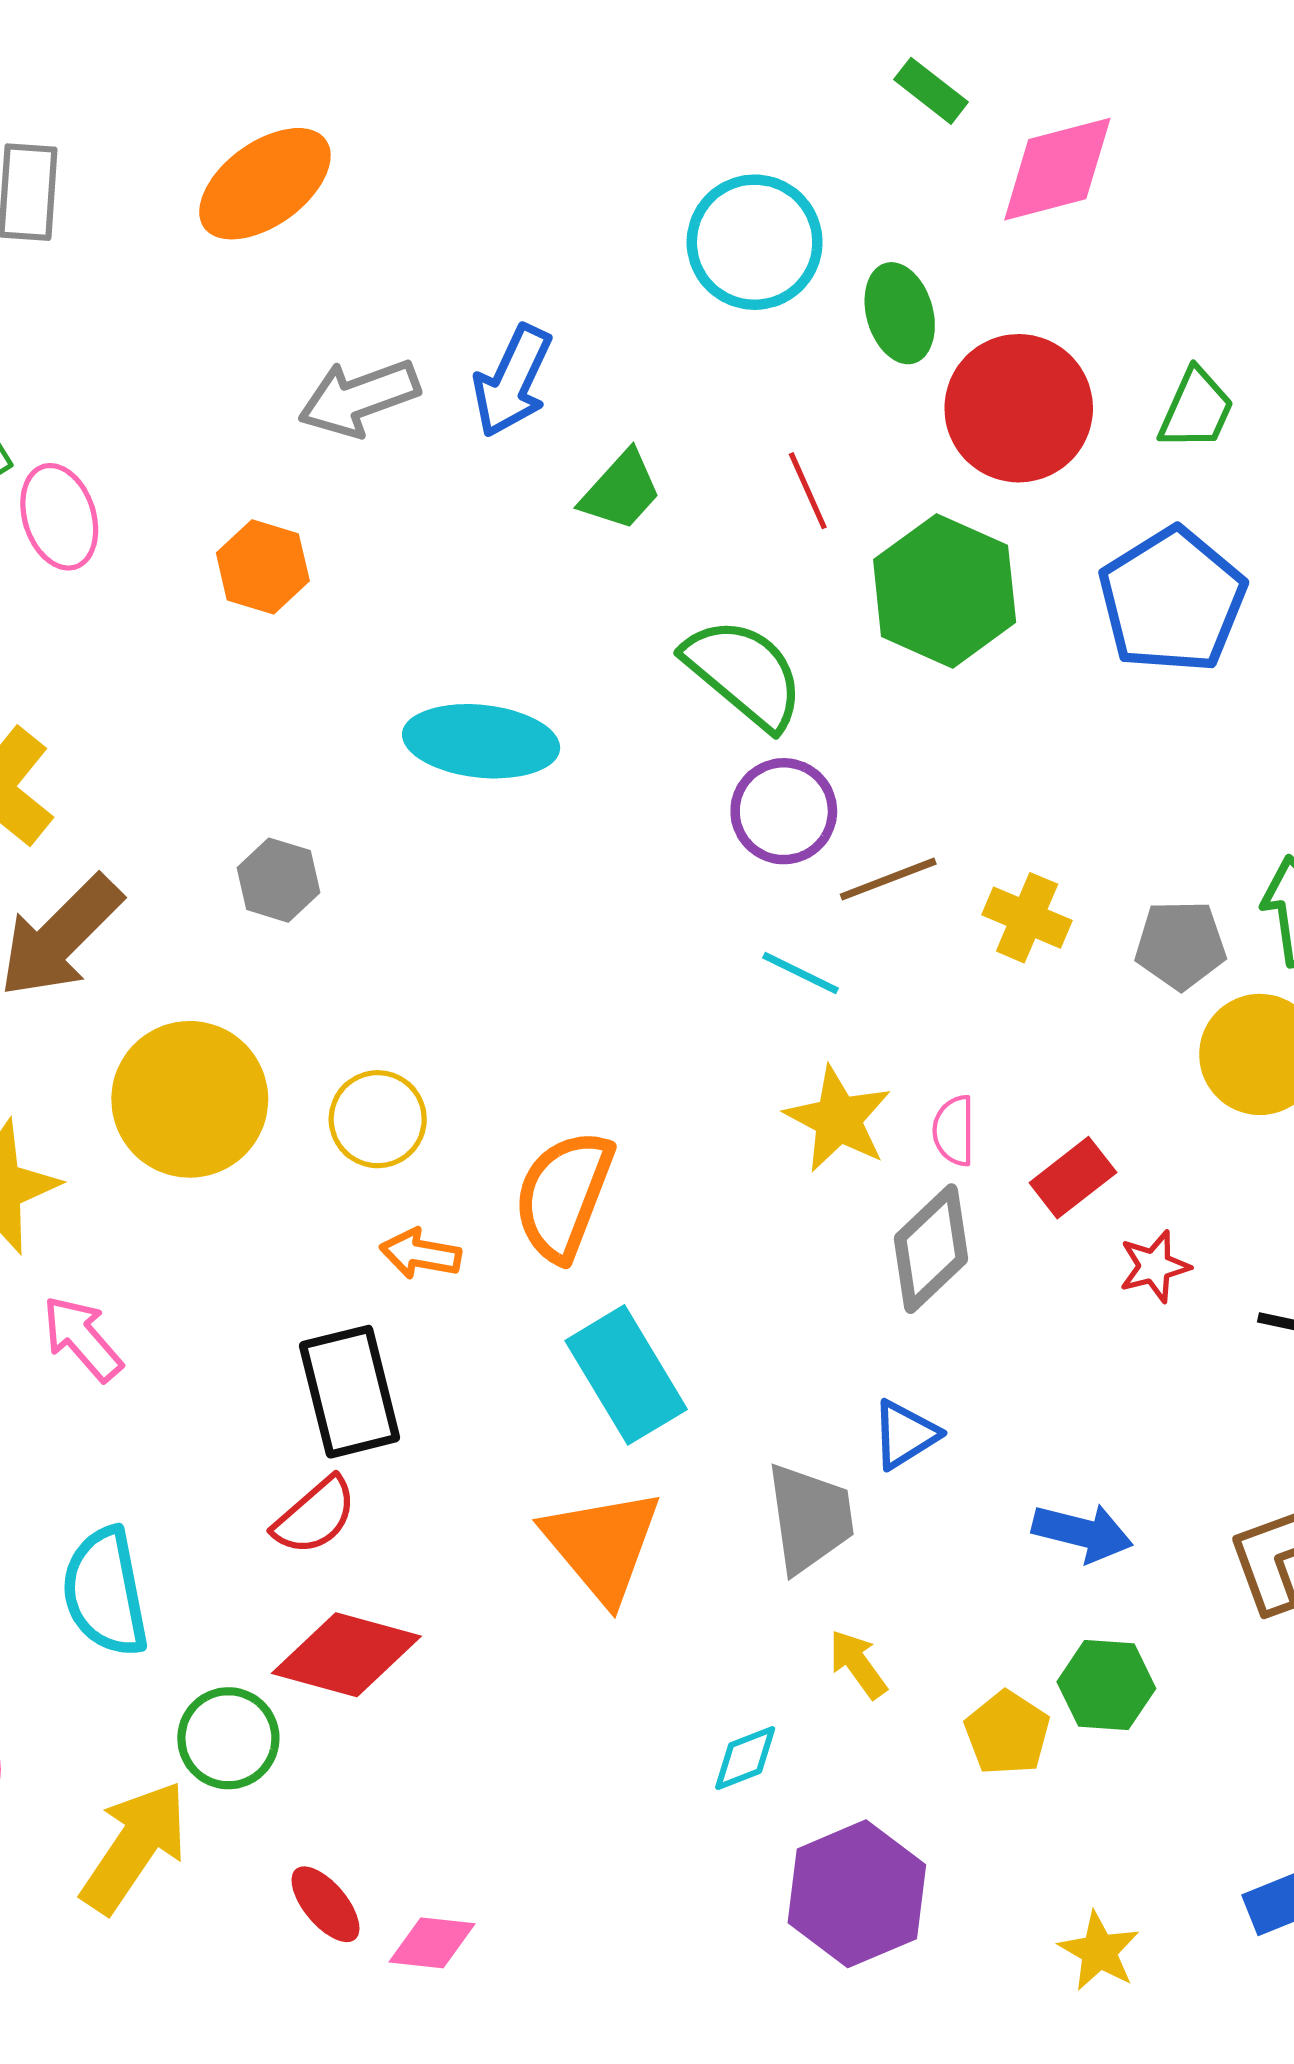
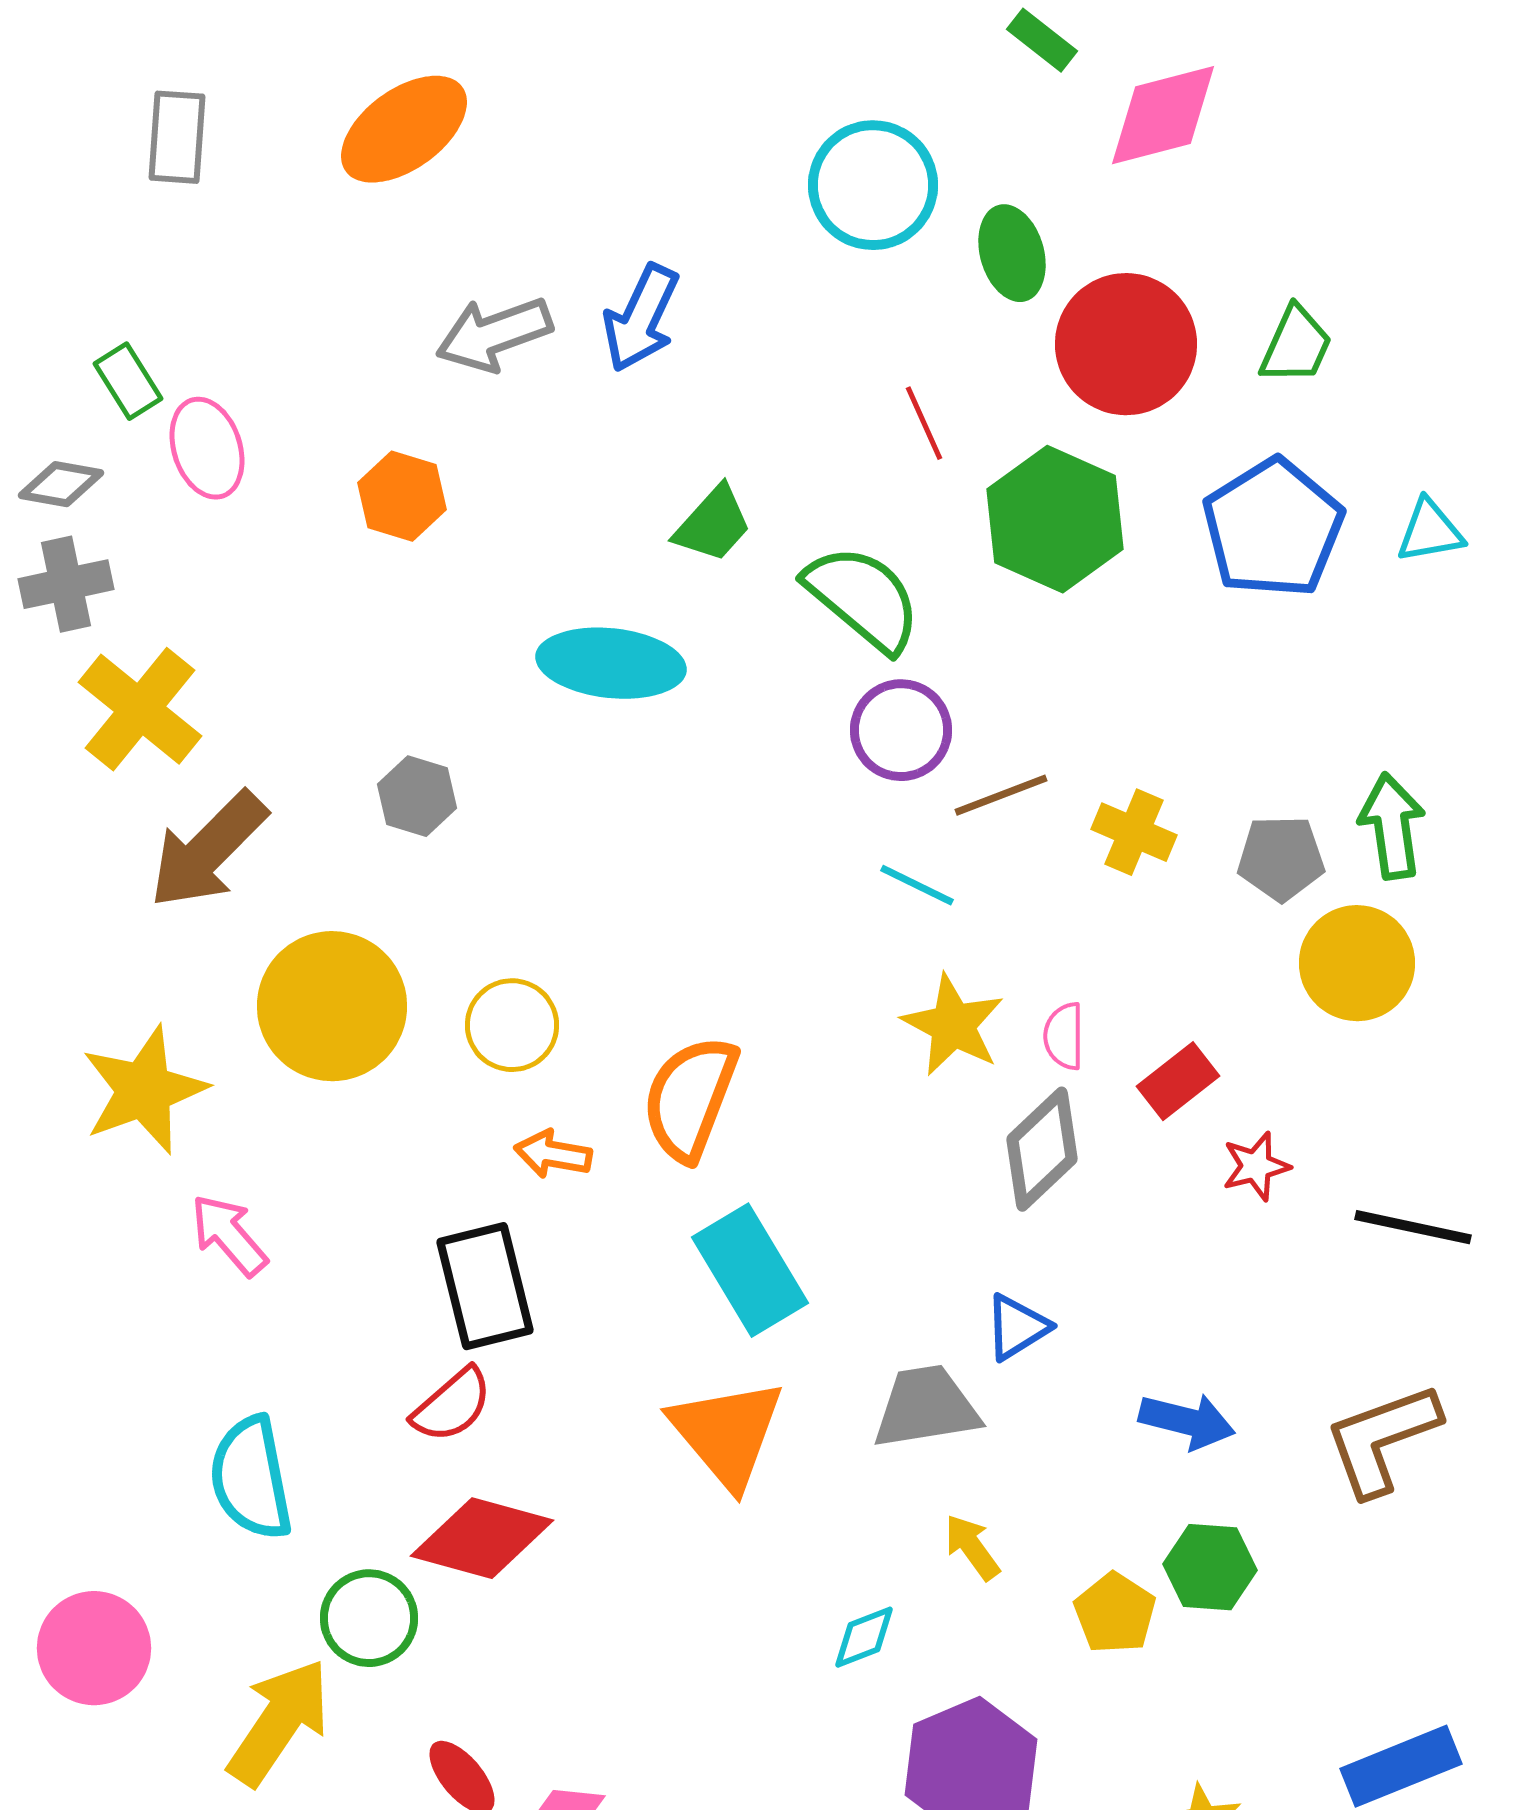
green trapezoid: (621, 491) -> (713, 524), moved
gray trapezoid: (810, 1518) -> (926, 1407), turned -91

